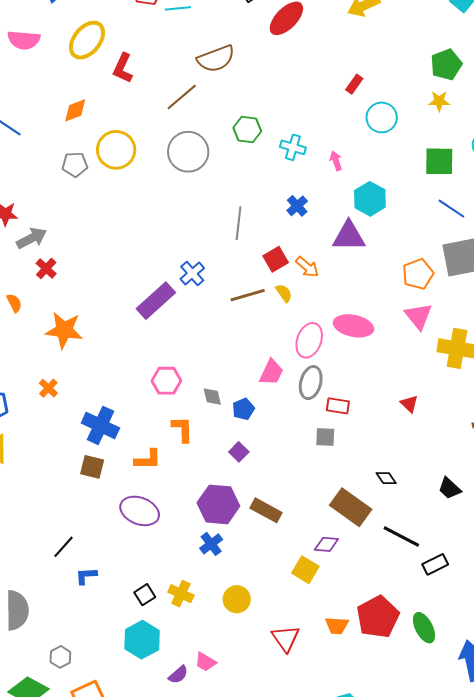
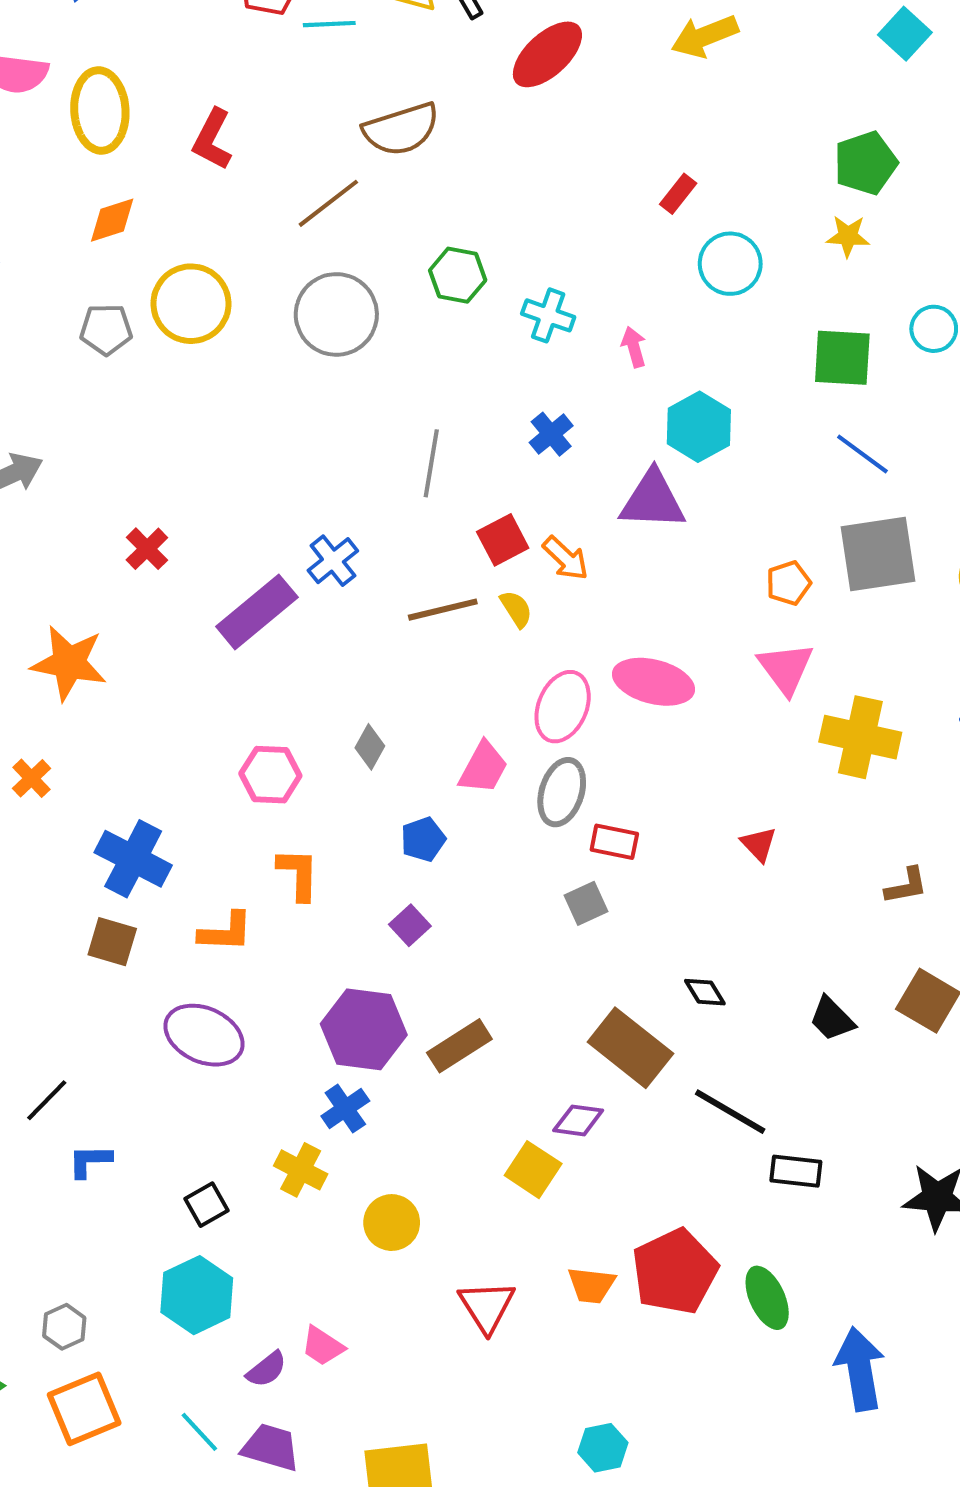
yellow ellipse: (87, 40) -> (100, 110), moved, turned -45
red cross: (46, 269) -> (147, 549), moved
orange pentagon: (418, 274) -> (789, 583), size x0.7
gray diamond: (212, 397) -> (370, 747), moved, turned 40
gray square: (325, 437) -> (586, 903), turned -30
brown rectangle: (266, 510) -> (459, 1046), turned -64
black rectangle: (435, 564) -> (796, 1171), turned 30
yellow cross: (181, 594) -> (301, 1170), moved
gray hexagon: (60, 657) -> (64, 1327), moved

